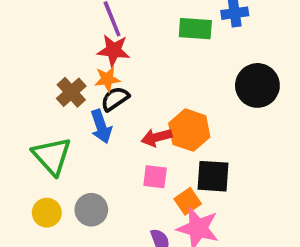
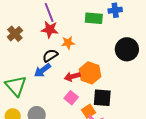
orange star: (107, 79) -> (68, 43), moved
brown cross: (71, 92) -> (15, 34), moved
blue arrow: (101, 126) -> (43, 70), turned 72
pink square: (155, 177) -> (71, 98), turned 32

